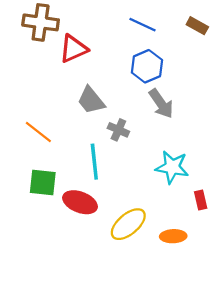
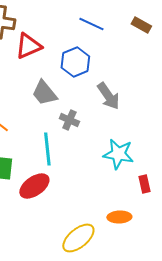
blue hexagon: (147, 66) -> (75, 62), moved
red ellipse: (80, 202) -> (34, 186), turned -56
yellow ellipse: (128, 224) -> (78, 238), moved

